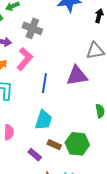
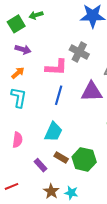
gray cross: (32, 28) -> (79, 52), moved
pink L-shape: (25, 59) -> (56, 67), moved, turned 45

